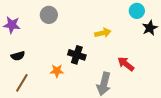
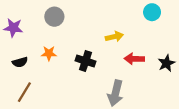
black star: (150, 28) -> (166, 63), moved
red arrow: (126, 64) -> (134, 59), moved, turned -36
orange star: (57, 71) -> (49, 53), moved

